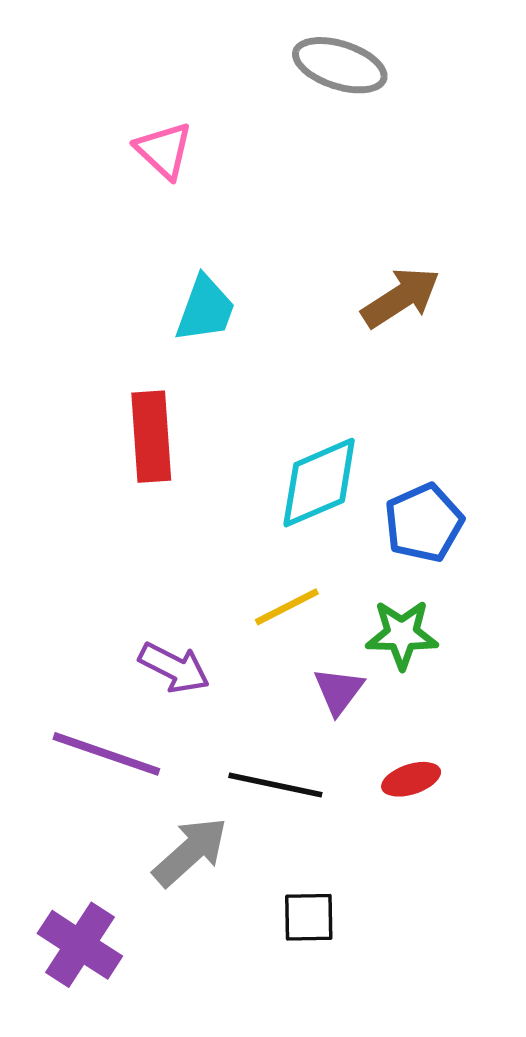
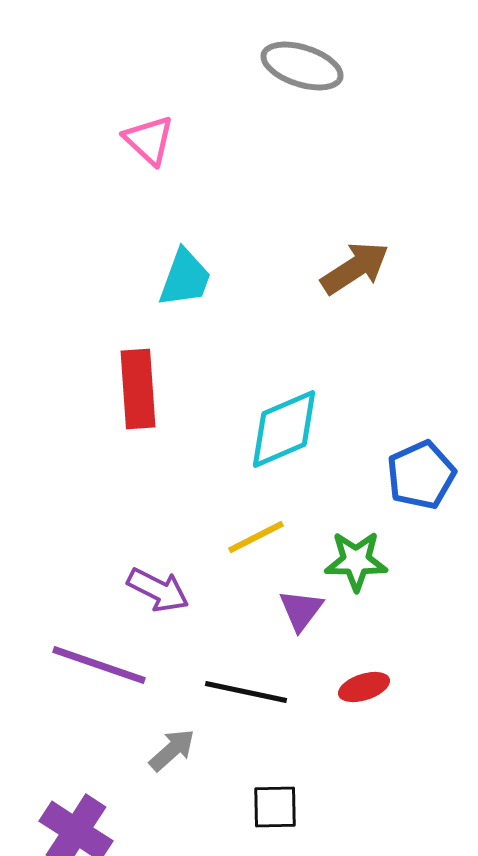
blue pentagon: (424, 523) -> (421, 475), moved
gray arrow: (190, 852) -> (172, 750), size x0.7

